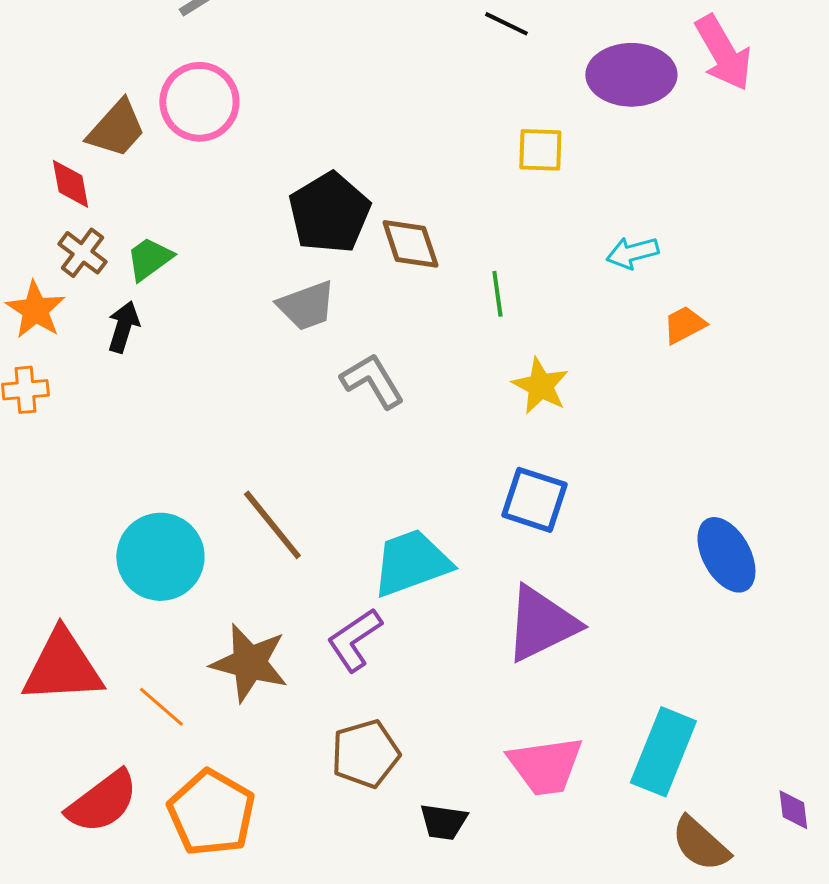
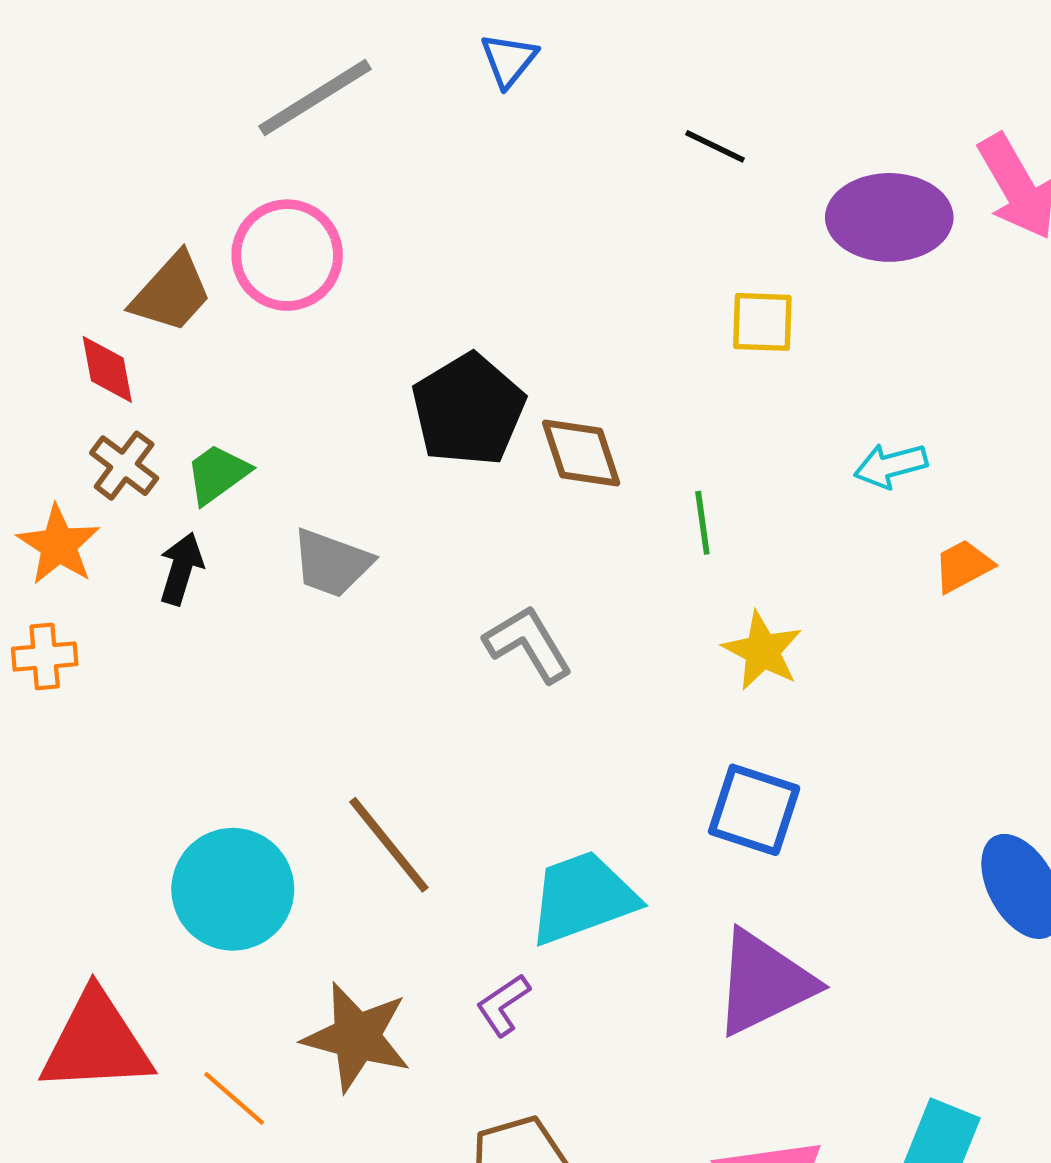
gray trapezoid: (306, 306) -> (332, 563), moved, turned 40
purple L-shape: (354, 640) -> (503, 1005), size x0.7

